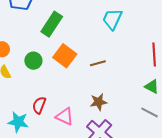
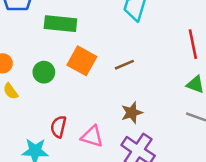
green rectangle: (52, 24) -> (60, 24), turned 70

